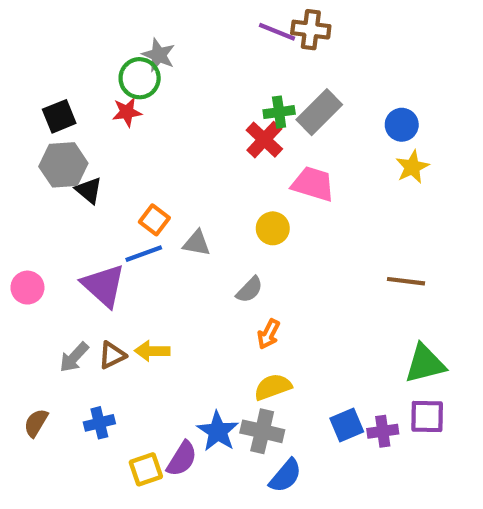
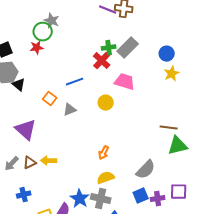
gray triangle: (197, 243) -> (70, 110), turned -32
blue line: (144, 254) -> (75, 82), moved
gray semicircle: (249, 290) -> (146, 170), moved, size x1.5
green triangle: (425, 364) -> (178, 146), moved

